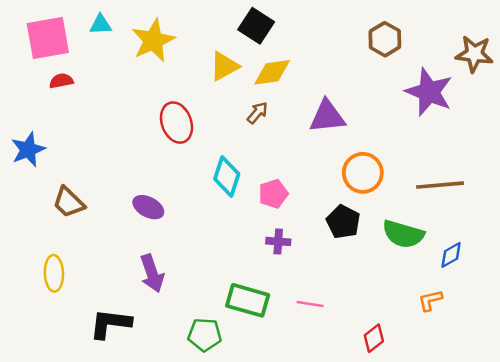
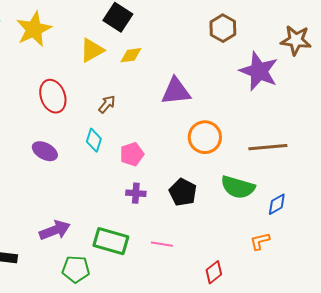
yellow diamond: (272, 72) -> (131, 55), size x0.7
brown arrow: (257, 113) -> (107, 104), moved
cyan diamond: (227, 177) -> (94, 140), size x0.7
purple ellipse: (148, 207) -> (45, 151), moved
black pentagon: (343, 222) -> (183, 192), moved
purple arrow: (152, 273) -> (55, 230), moved, turned -92

